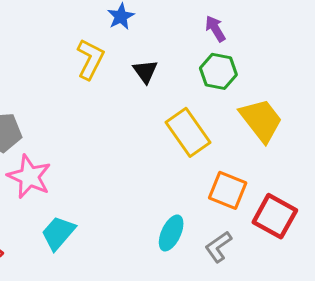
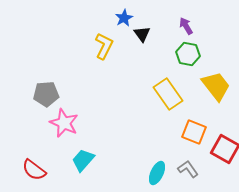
black triangle: (145, 71) -> (142, 34), moved
cyan ellipse: (171, 233) -> (157, 173), moved
gray L-shape: (218, 247) -> (188, 169), turned 90

